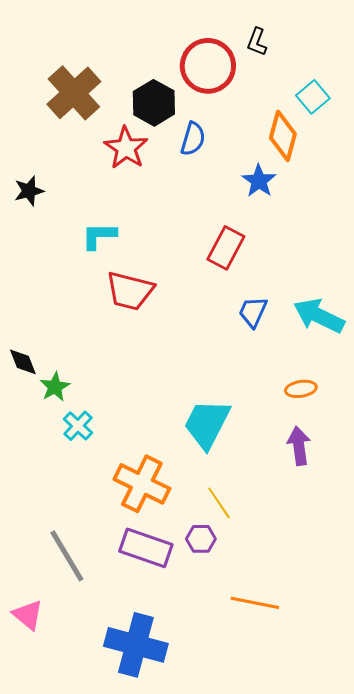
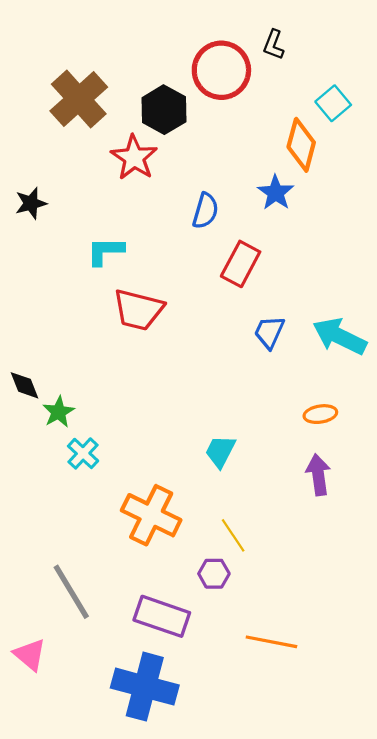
blue semicircle: (193, 139) -> (205, 211), moved
cyan trapezoid: (207, 424) -> (220, 451), size x0.6
purple rectangle: (146, 548) -> (162, 616), moved

